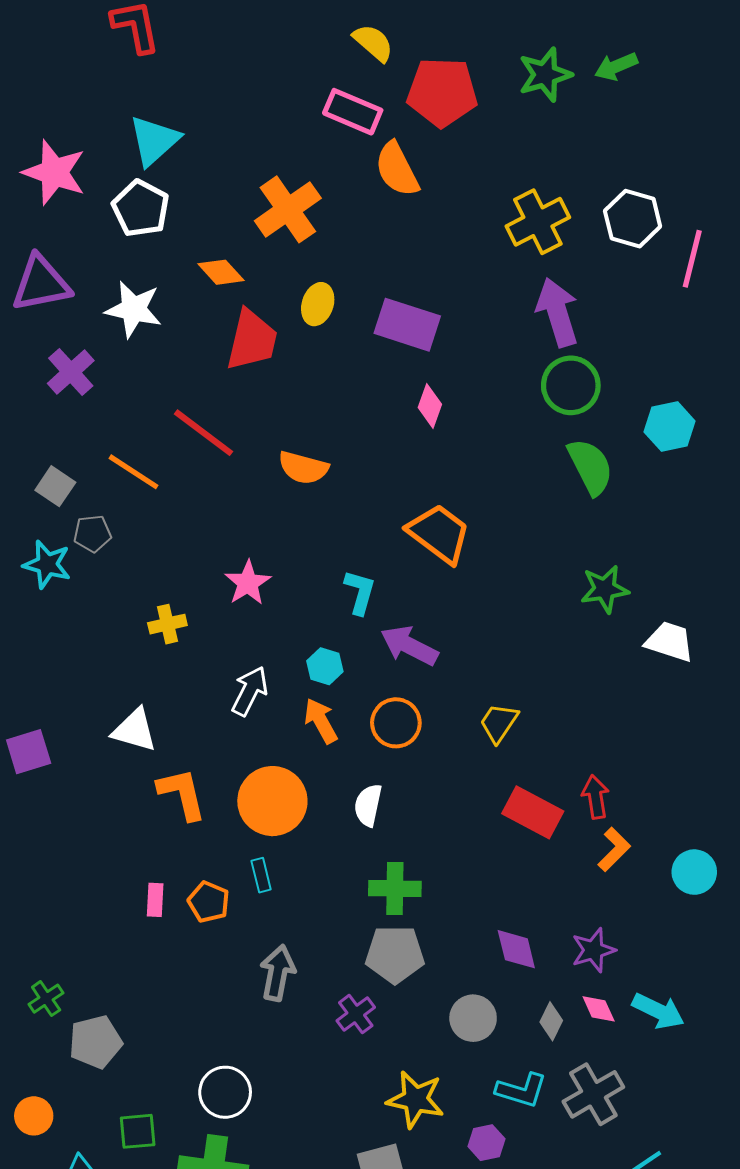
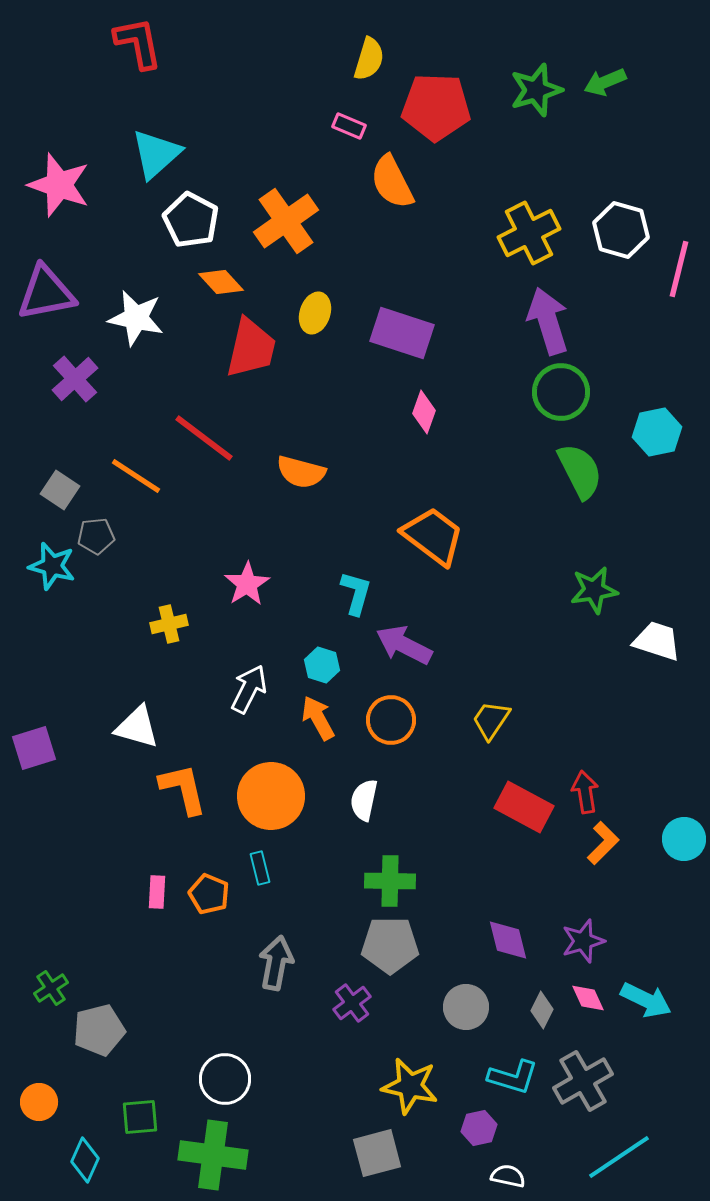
yellow semicircle: (373, 43) -> (369, 59), turned 66
pink rectangle: (353, 112) -> (349, 126), size x0.6
white pentagon: (141, 208) -> (191, 220), moved
cyan circle: (694, 872) -> (684, 839), moved

